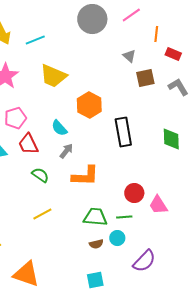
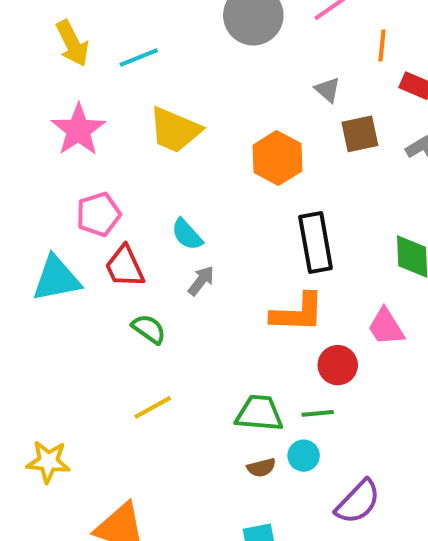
orange hexagon: (89, 105) -> (277, 158), moved
orange L-shape: (85, 176) -> (298, 313), moved
pink trapezoid: (158, 205) -> (386, 327), moved

